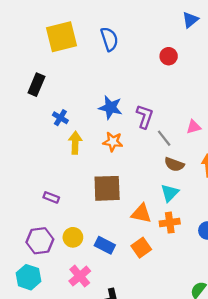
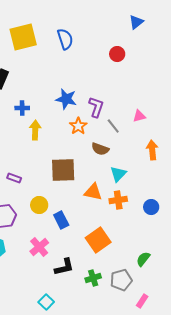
blue cross: (60, 118) -> (22, 108), turned -32
orange star: (113, 142) -> (78, 126), moved, turned 30
brown semicircle: (174, 164) -> (100, 149), moved
yellow circle: (73, 237) -> (39, 205), moved
blue rectangle: (105, 245) -> (61, 220), turned 36
orange square: (141, 248) -> (98, 240), moved, size x1.4

